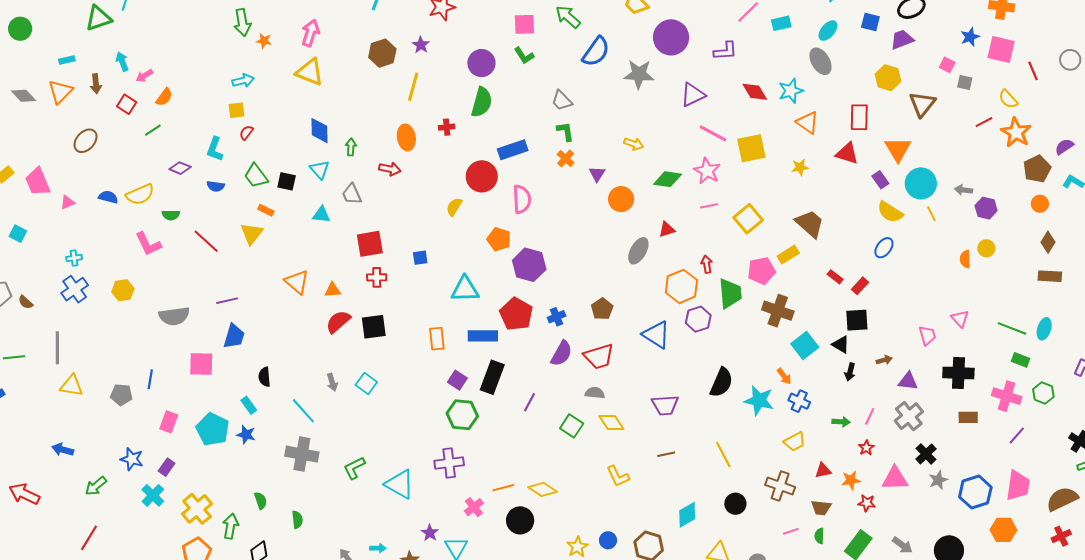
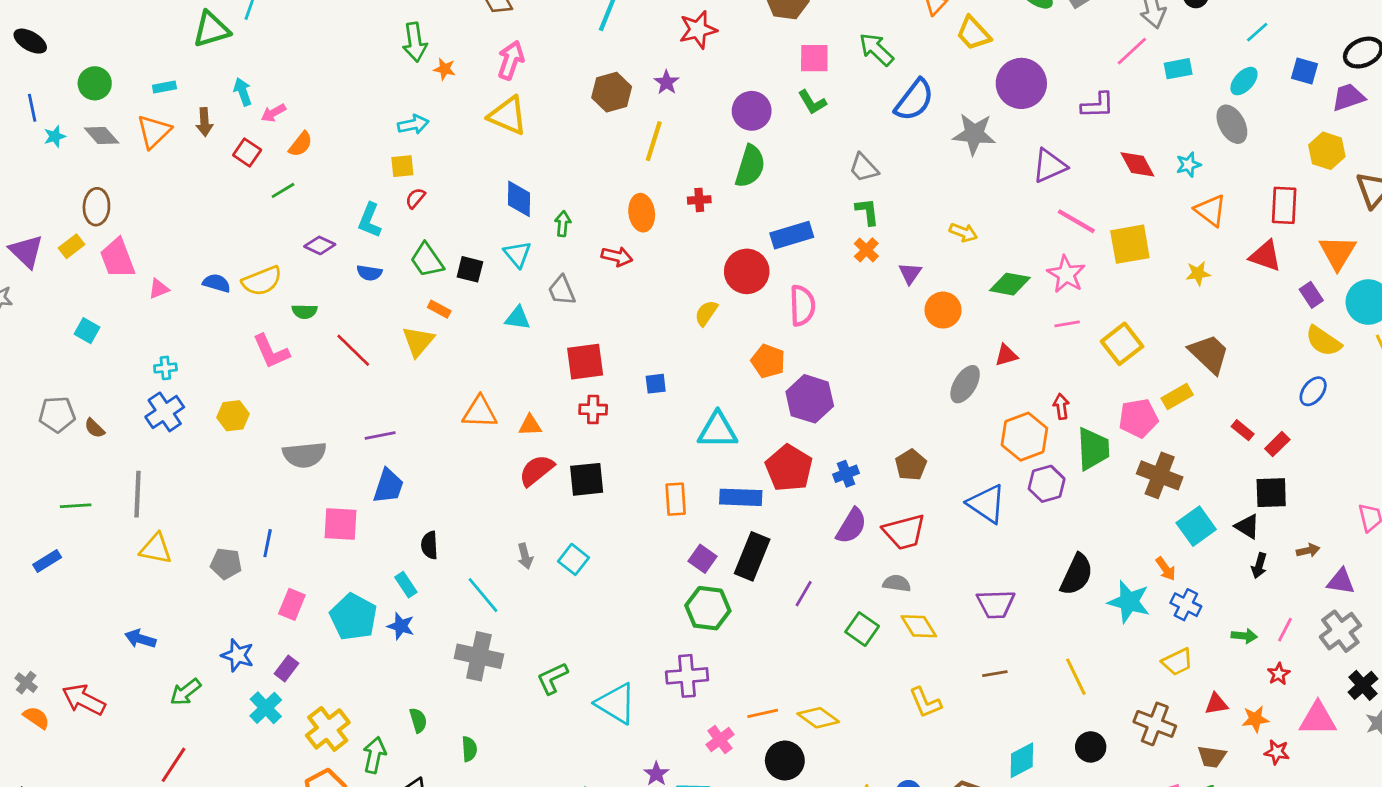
green circle: (20, 29) -> (95, 83), moved
cyan star: (791, 91) -> (1188, 165), size x0.7
brown ellipse: (86, 141) -> (96, 207), moved, turned -40
orange triangle: (297, 282) -> (480, 412), turned -40

